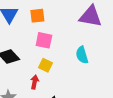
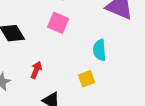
yellow square: (46, 65) -> (87, 79), moved, turned 32

